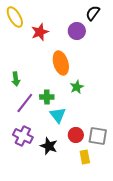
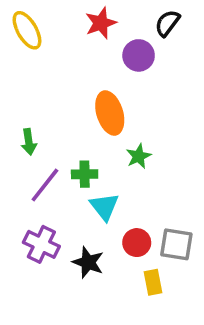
red star: (40, 32) -> (101, 23), moved

